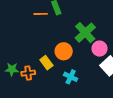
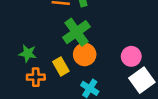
green cross: (85, 33) -> (76, 32), moved
green star: (12, 69) -> (28, 53), moved

